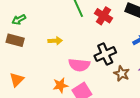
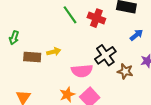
green arrow: (19, 20) -> (14, 38), turned -32
brown rectangle: (15, 40) -> (32, 57), moved

